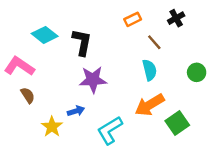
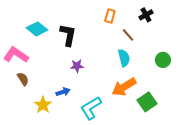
orange rectangle: (133, 19) -> (110, 16), turned -48
purple star: (93, 80) -> (77, 66), size x0.6

